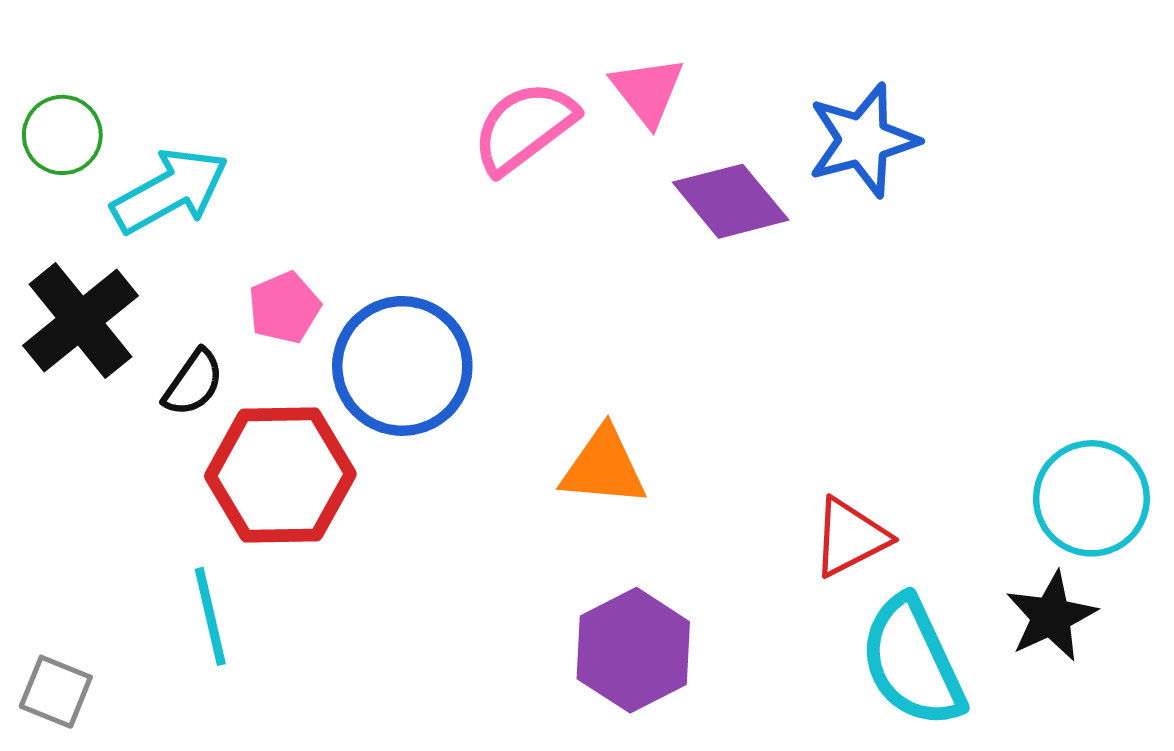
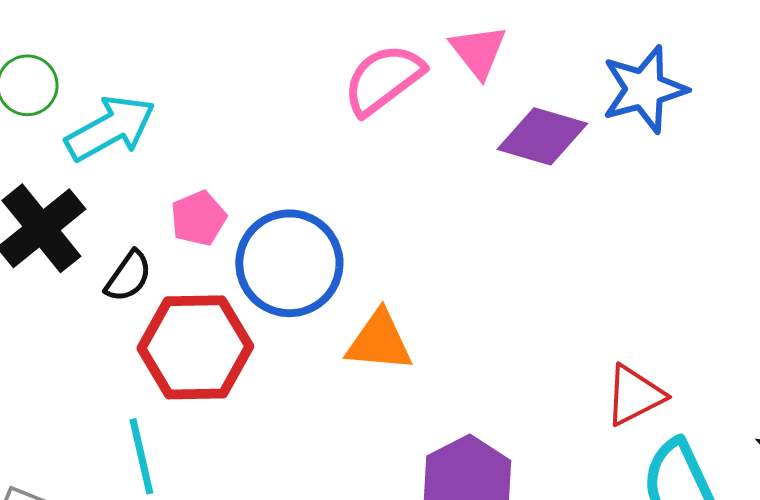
purple diamond: (731, 201) -> (542, 136), turned -34
orange triangle: (603, 467) -> (379, 341), moved

